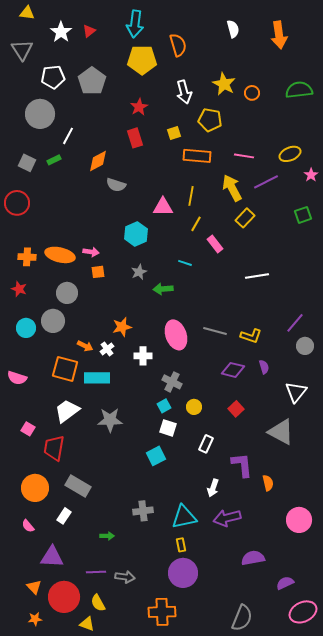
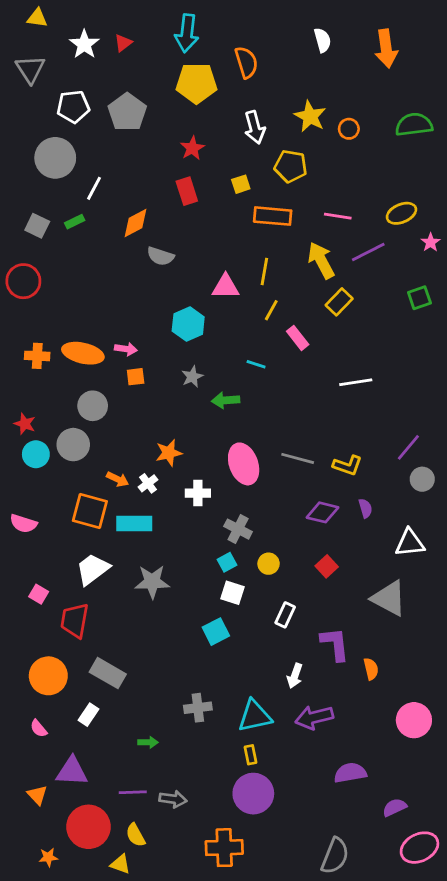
red star: (19, 289) -> (25, 424), moved
white triangle: (296, 392) -> (410, 543), turned 45
orange triangle: (34, 587) -> (37, 795), moved

